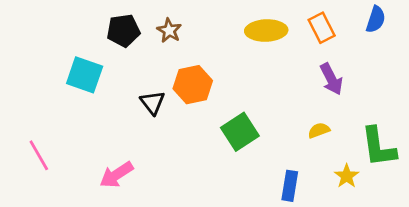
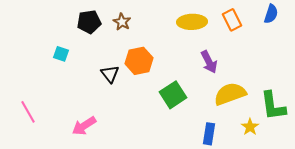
cyan square: (85, 75) -> (61, 54), size x0.6
purple arrow: (331, 79) -> (209, 62), moved
yellow semicircle: (319, 130) -> (230, 94), size x2.0

